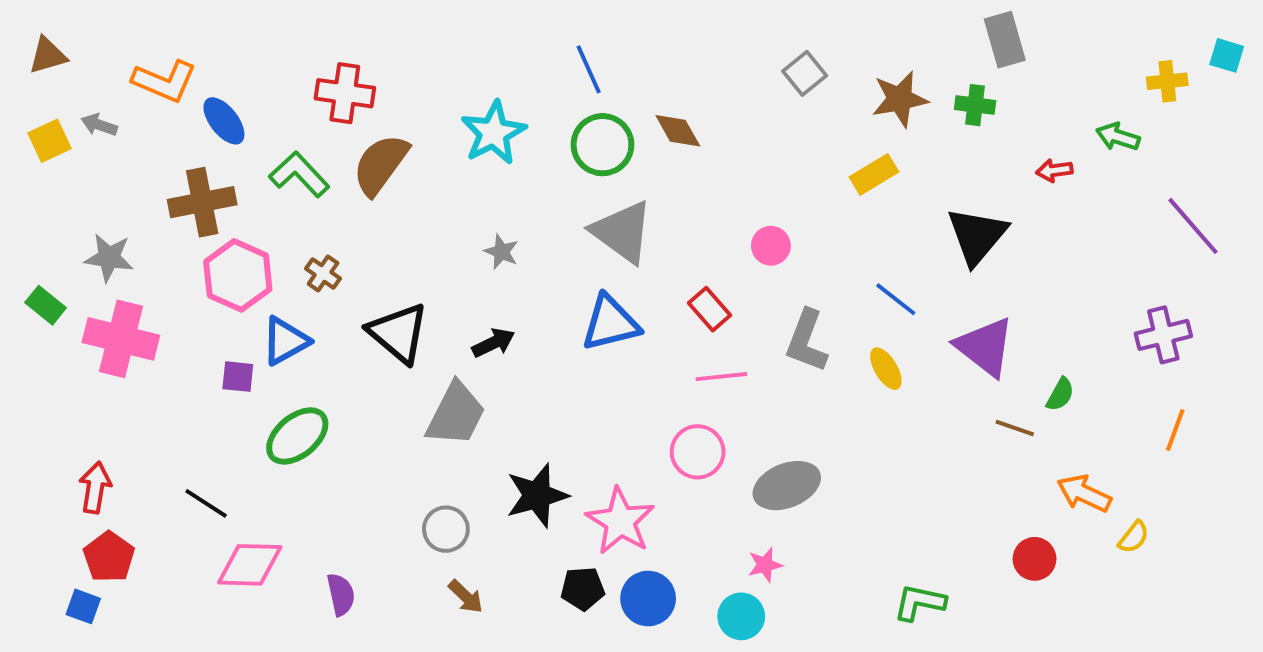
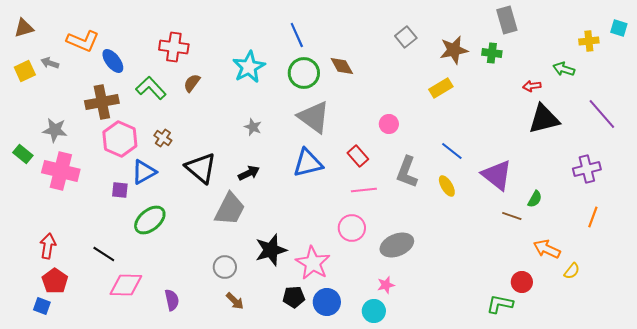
brown semicircle: (381, 164) -> (192, 83), size x0.6
black triangle: (977, 236) -> (544, 119), moved, turned 36
green L-shape: (920, 602) -> (500, 304), moved

